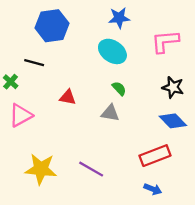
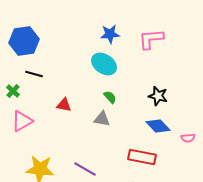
blue hexagon: (52, 26) -> (24, 41), moved
pink L-shape: (165, 41) -> (151, 39), moved
red rectangle: (155, 156) -> (142, 157), turned 32

